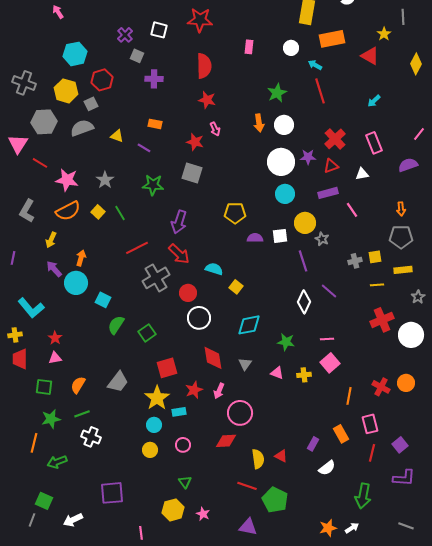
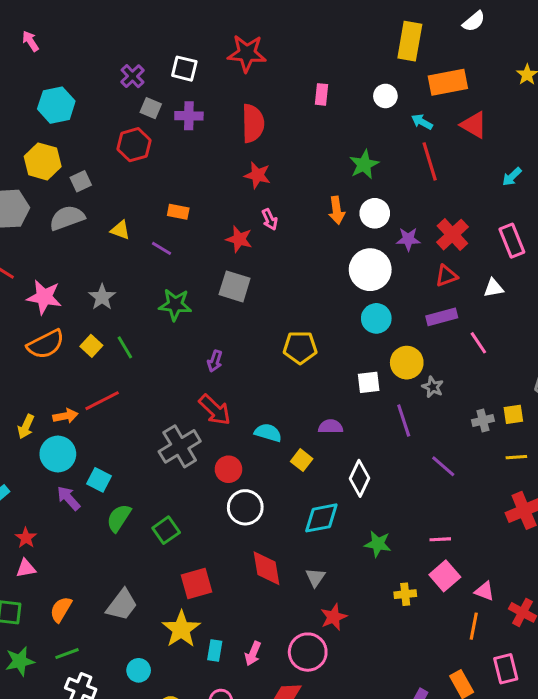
red triangle: (370, 56) -> (474, 125), moved
purple cross: (154, 79) -> (189, 116), moved
red hexagon: (102, 80) -> (134, 145), moved
purple star: (308, 157) -> (408, 239), moved
purple arrow: (179, 222) -> (215, 361), size x0.6
purple semicircle: (255, 238) -> (331, 427), moved
yellow arrow: (51, 240) -> (26, 427), moved
red line: (137, 248) -> (102, 401), moved
orange arrow: (81, 258) -> (65, 416), turned 63
purple arrow: (54, 269) -> (69, 498), moved
white diamond: (304, 302) -> (360, 478), moved
pink triangle: (277, 373) -> (484, 591), moved
red star: (194, 390) -> (334, 617), moved
pink arrow: (219, 391) -> (253, 654), moved
cyan rectangle: (179, 412) -> (215, 651), turned -72
cyan circle: (154, 425) -> (139, 670), moved

